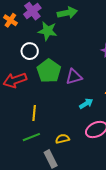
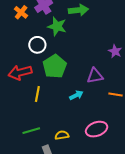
purple triangle: (74, 77) -> (95, 76), moved
cyan arrow: (86, 104) -> (76, 95), moved
yellow line: (34, 113) -> (37, 94), moved

